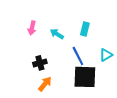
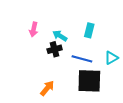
blue line: (78, 56) -> (82, 59), turned -48
black cross: (40, 63) -> (55, 49), moved

